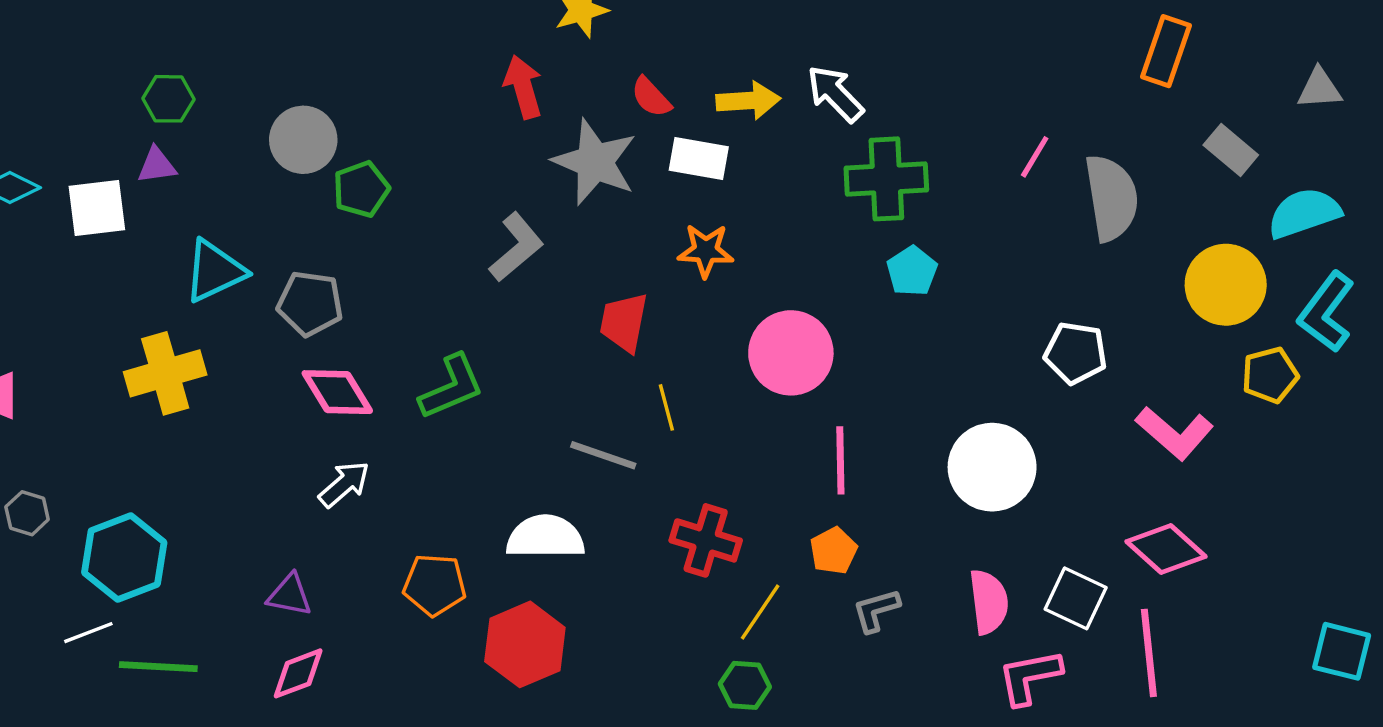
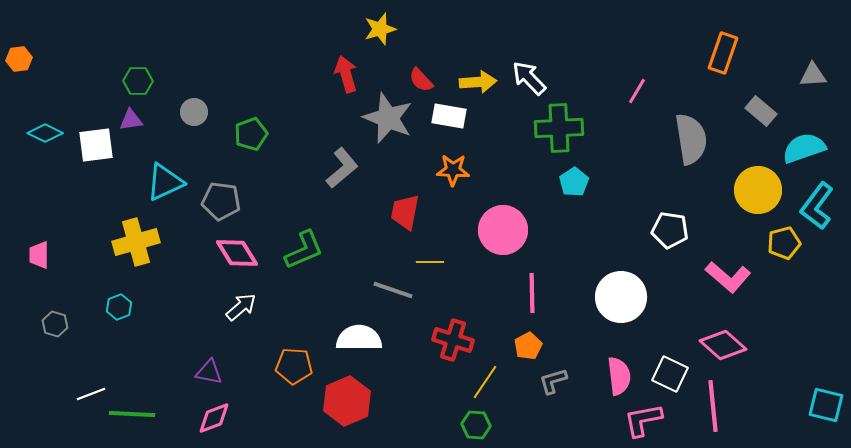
gray circle: (303, 140) -> (194, 112), moved, size x0.7
pink line: (1035, 157) -> (637, 91), moved
yellow line: (666, 407) -> (430, 262), turned -76
cyan hexagon: (124, 557) -> (119, 307), moved, size x0.5

